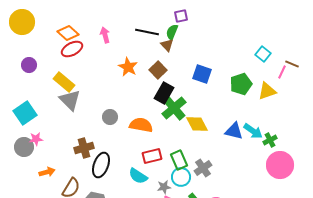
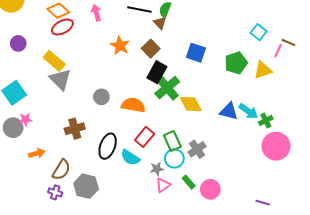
red rectangle: (152, 156) -> (145, 137), turned -36
black ellipse: (101, 165) -> (108, 146), moved

